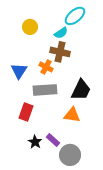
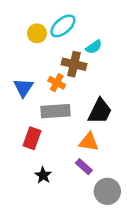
cyan ellipse: (75, 16) -> (63, 26), moved
cyan semicircle: (61, 33) -> (94, 47), moved
purple rectangle: (53, 140) -> (84, 167), moved
gray circle: (70, 155) -> (107, 191), moved

